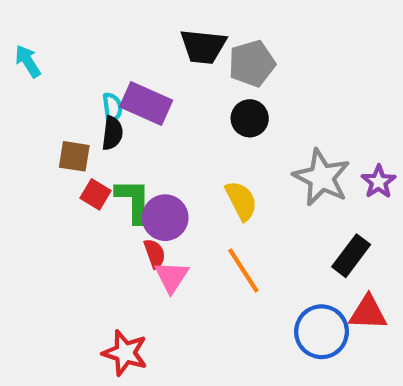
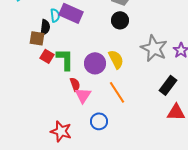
black semicircle: (112, 133) -> (45, 27), moved
purple circle: (165, 218) -> (95, 63), moved
blue circle: (322, 332) -> (99, 121), moved, size x0.7

